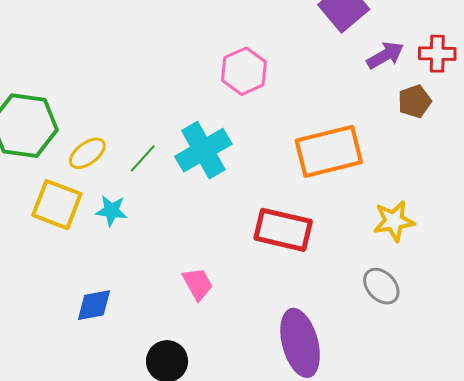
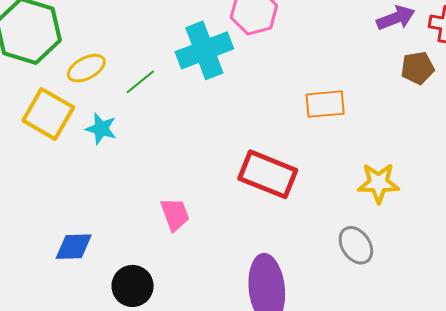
cyan cross: (203, 150) -> (204, 50), moved
orange rectangle: (329, 151) -> (325, 104), size x0.6
blue diamond: (94, 305) -> (74, 247), moved

